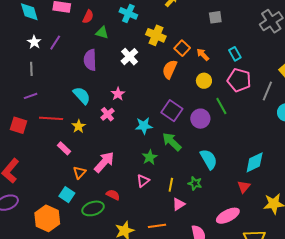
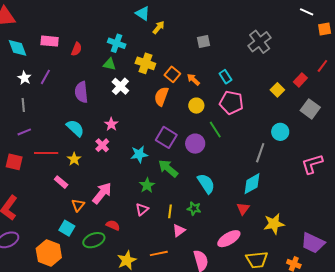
green triangle: (102, 33) -> (109, 64), moved
gray line: (267, 91) -> (260, 153), moved

